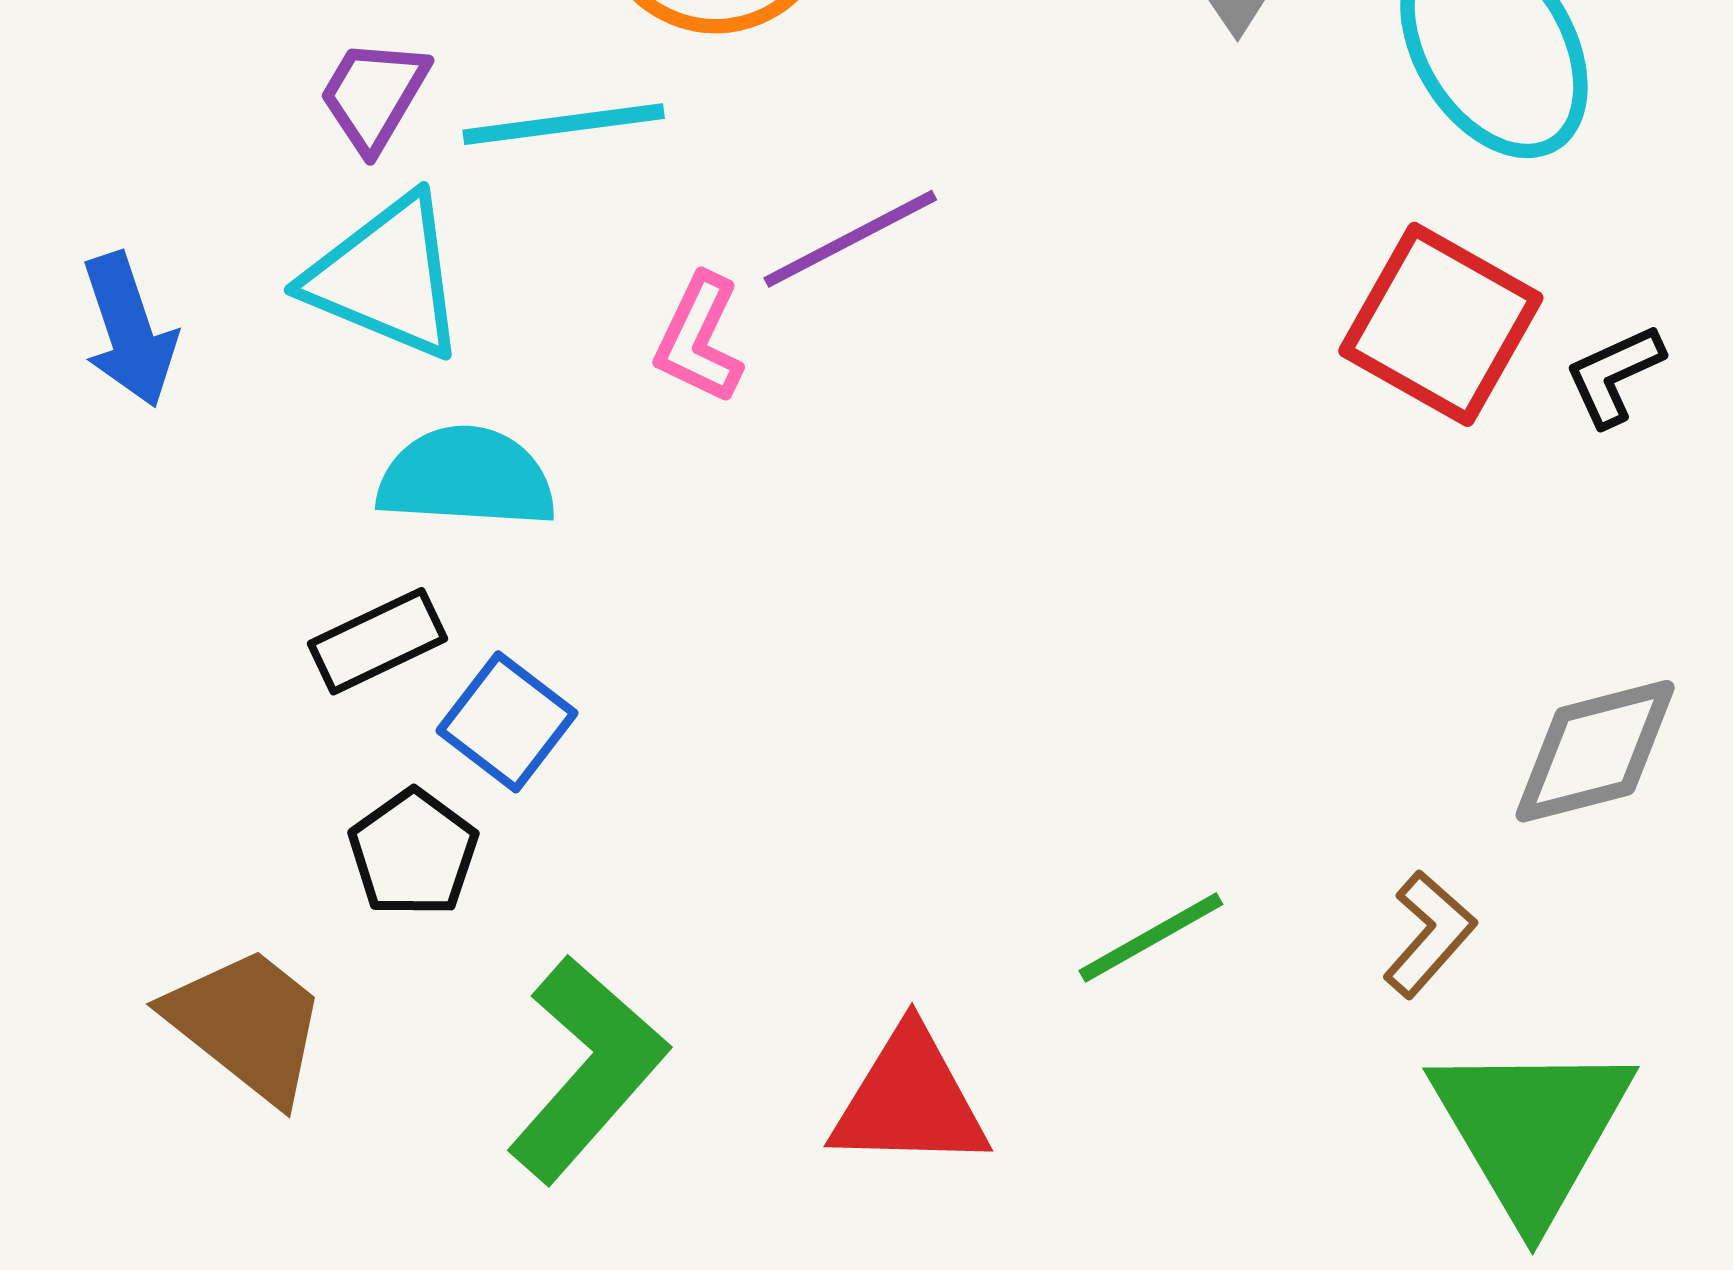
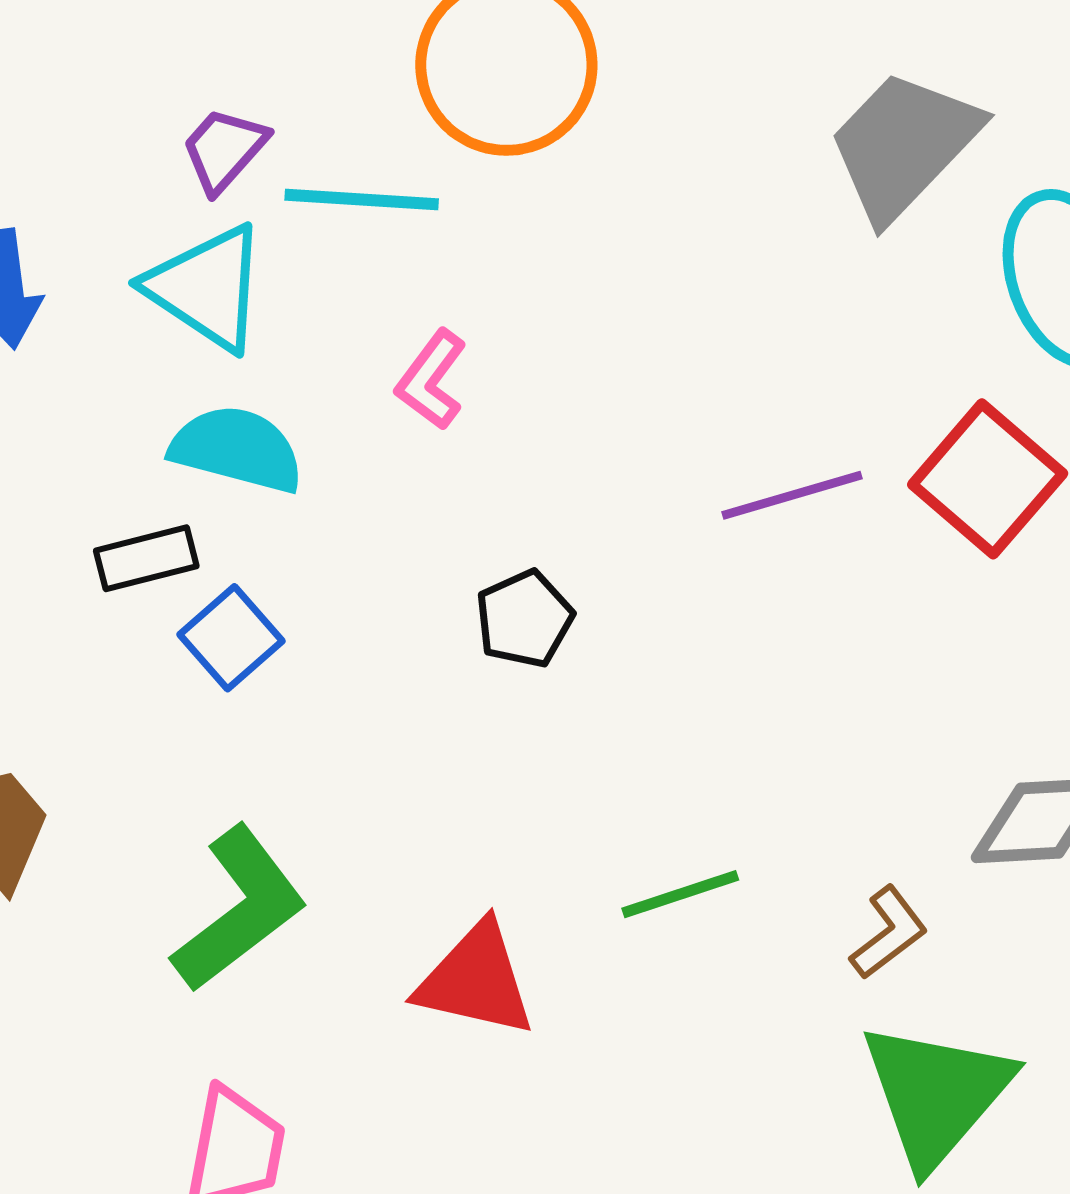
purple line: (850, 239) -> (792, 495), moved
black pentagon: (413, 853) -> (524, 619), moved

